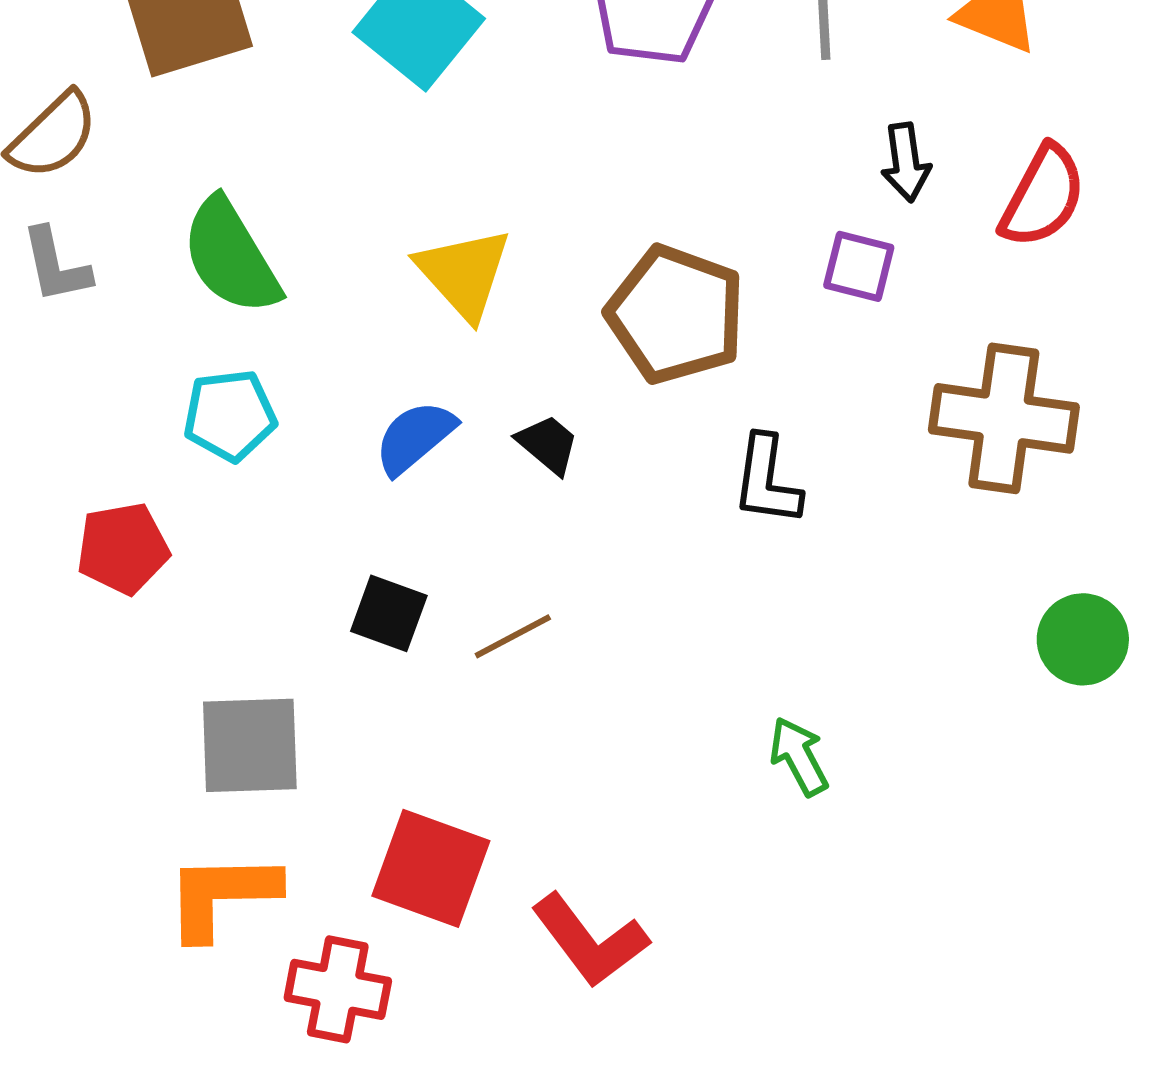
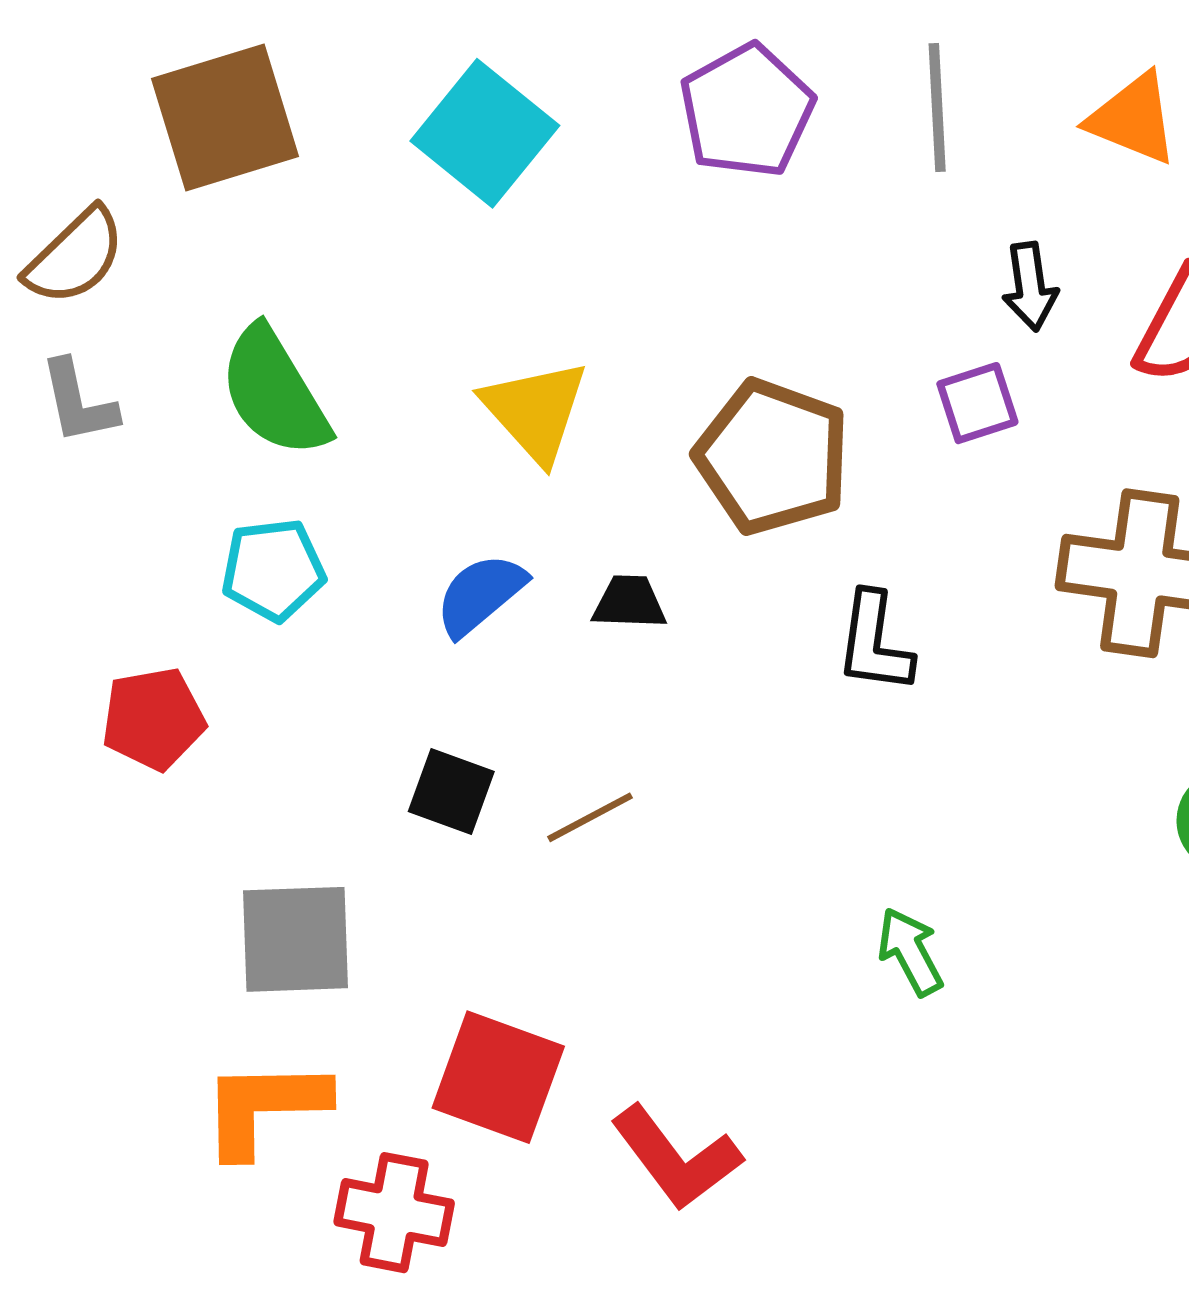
purple square: (859, 266) -> (977, 403), turned -32
black trapezoid: (548, 444) -> (629, 602), turned -38

